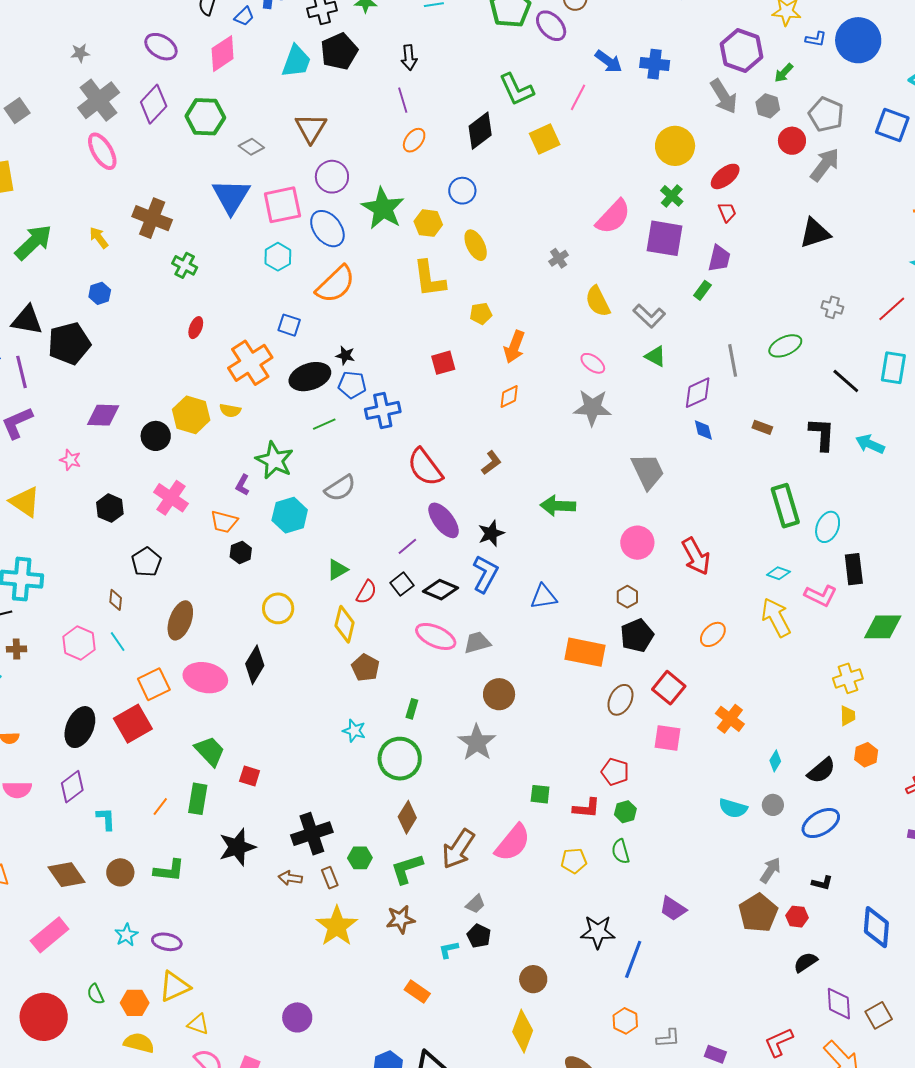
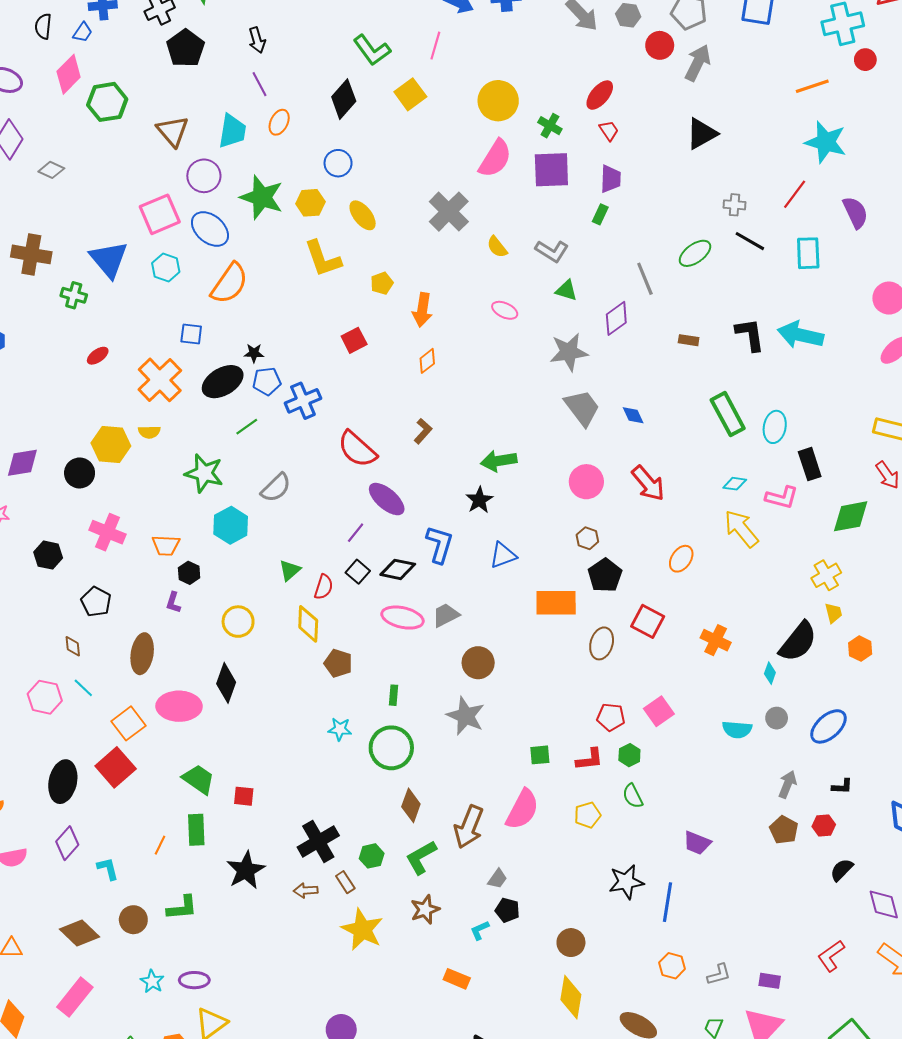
cyan trapezoid: (296, 61) -> (232, 131), moved
green hexagon: (205, 117) -> (107, 102), moved
yellow circle: (675, 146) -> (498, 101), moved
gray diamond: (251, 147) -> (51, 170), moved
blue triangle: (231, 196) -> (109, 259), moved
gray cross: (559, 258) -> (449, 212), size x2.0
yellow semicircle: (598, 301) -> (497, 247), size x0.7
red ellipse: (196, 328) -> (98, 356), turned 45
black line: (846, 381) -> (750, 241), moved
gray star: (592, 408) -> (569, 352), moved
blue diamond: (703, 430) -> (633, 415), moved
cyan arrow: (870, 444) -> (800, 335), size x1.5
purple L-shape: (243, 485) -> (173, 603), moved
black star: (491, 533) -> (479, 500), moved
pink square: (667, 738) -> (659, 711), moved, turned -32
black semicircle: (821, 771) -> (798, 642), moved, size x1.4
brown pentagon: (758, 913) -> (784, 830), size x0.7

